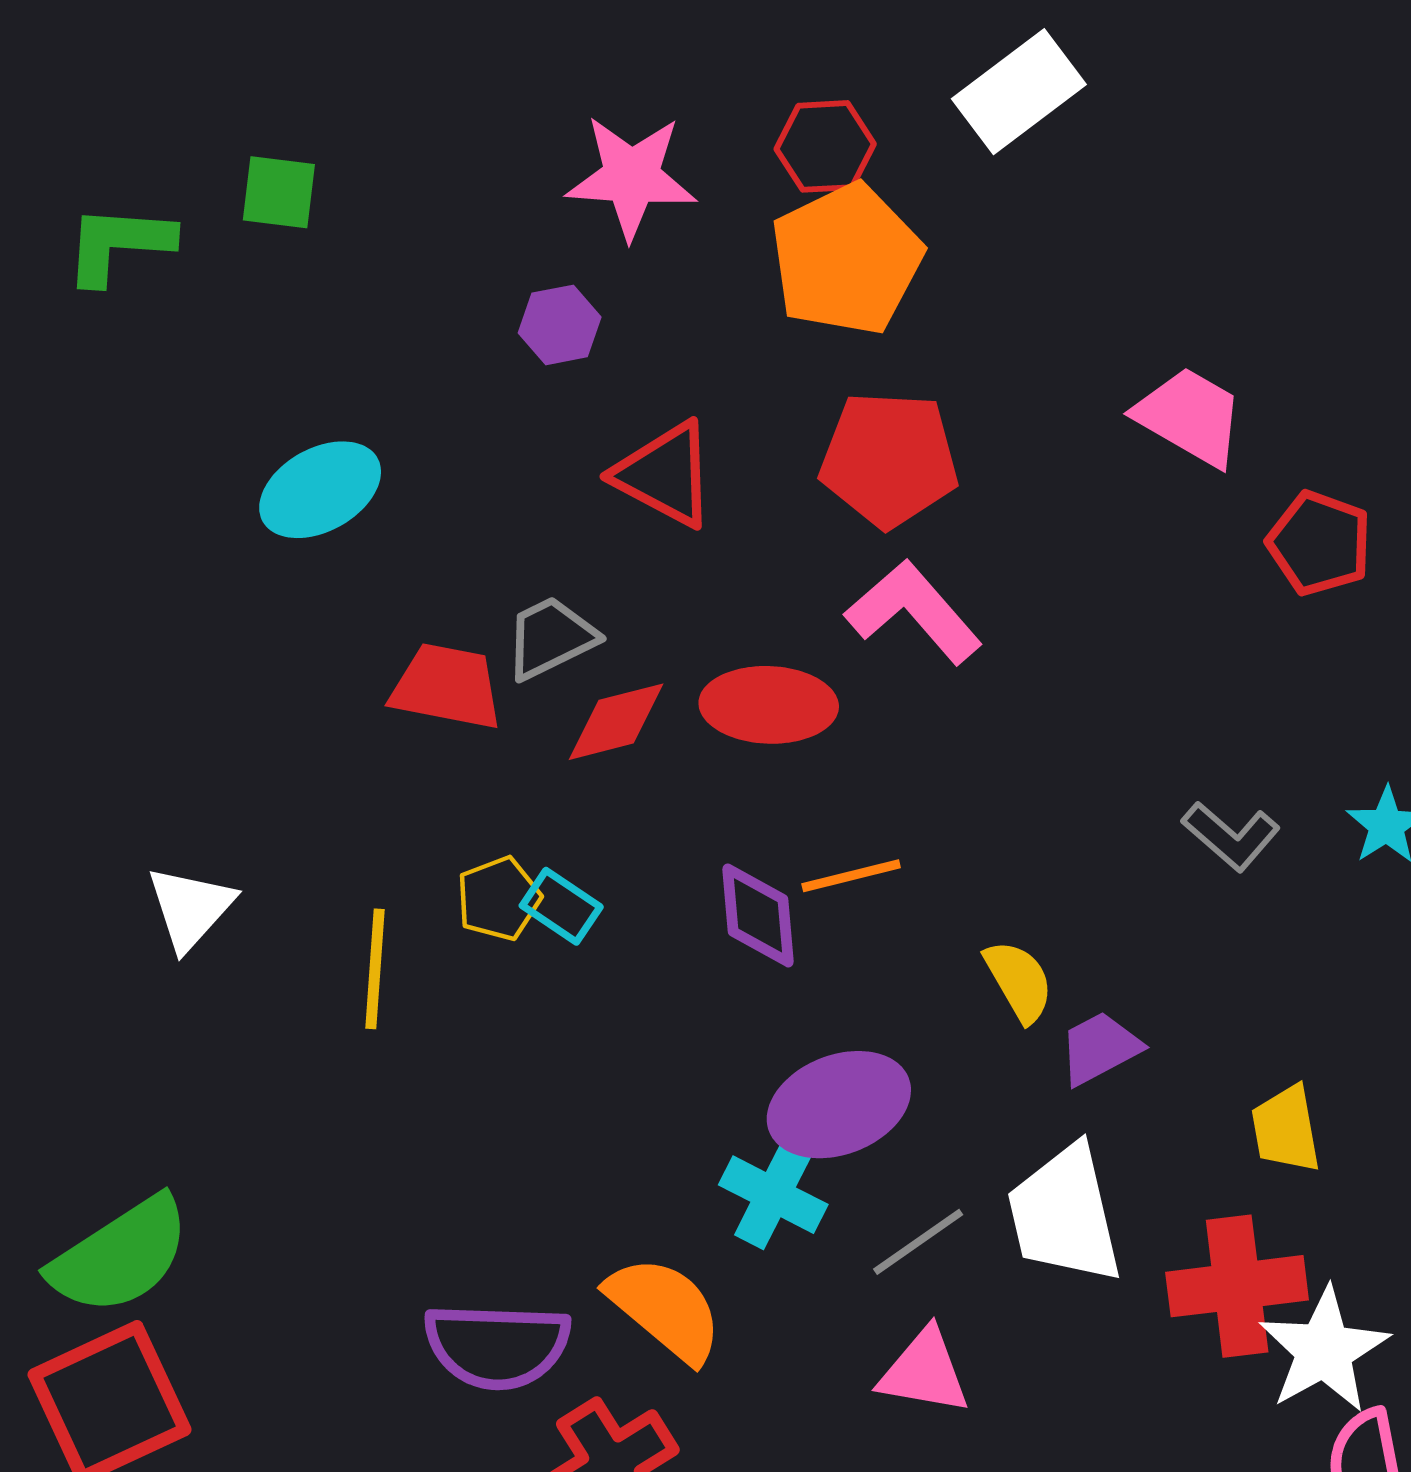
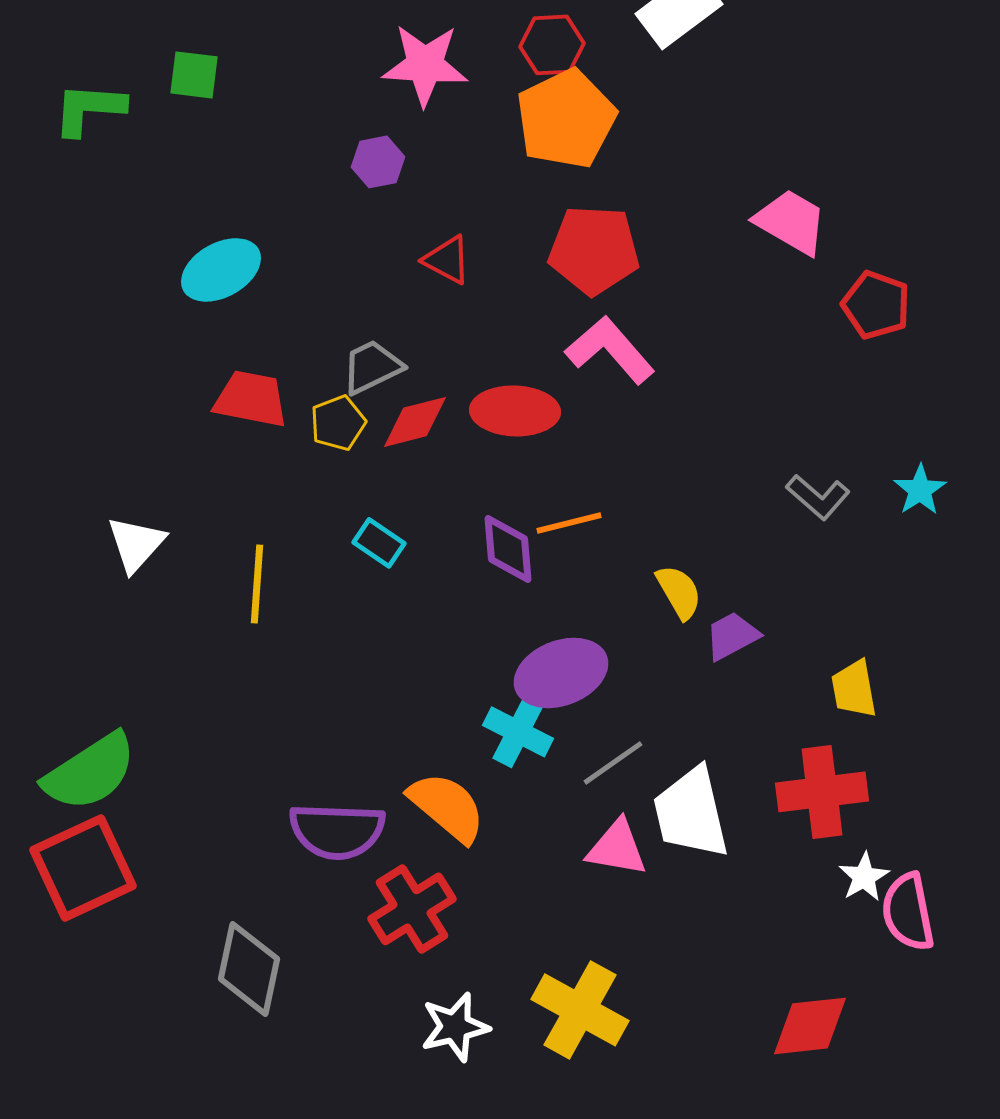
red triangle: (665, 474) -> (447, 260), size x0.7
red trapezoid: (447, 687) -> (251, 399), moved
yellow pentagon: (499, 899) -> (338, 423), moved
white trapezoid: (1065, 1214) -> (691, 813), moved
white star: (1324, 1350) -> (864, 877), moved, size x0.6

